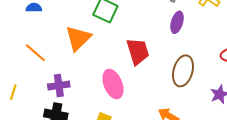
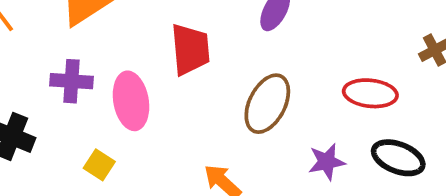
purple cross: (59, 85) -> (71, 81), moved

